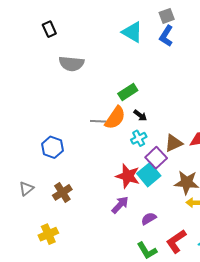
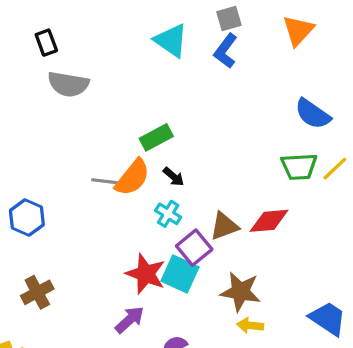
black rectangle: (49, 29) -> (46, 43), moved
cyan cross: (139, 138) -> (168, 214), turned -35
cyan square: (149, 175) -> (180, 274), turned -30

